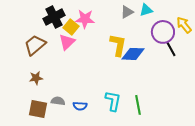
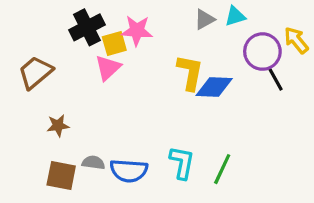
yellow square: (71, 27) -> (114, 43), turned 35
brown trapezoid: (35, 45) -> (35, 72), moved
green line: (138, 105) -> (222, 169), turned 36
blue semicircle: (80, 106) -> (129, 171), size x1.6

